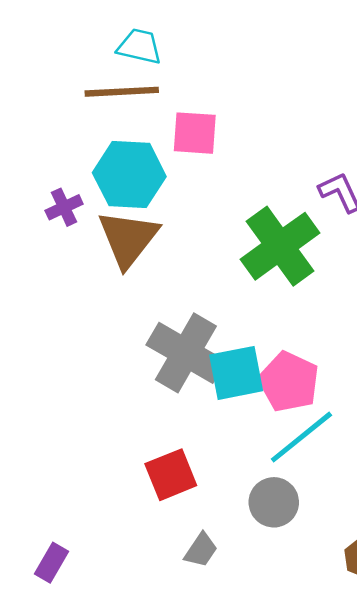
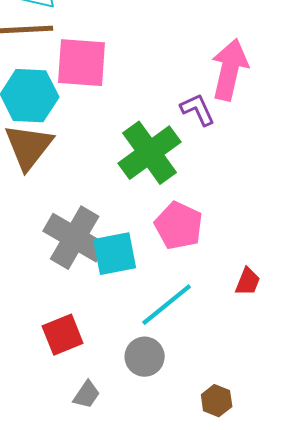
pink square: (195, 133) -> (82, 63), size x1.4
pink pentagon: (289, 382) -> (179, 226), moved

